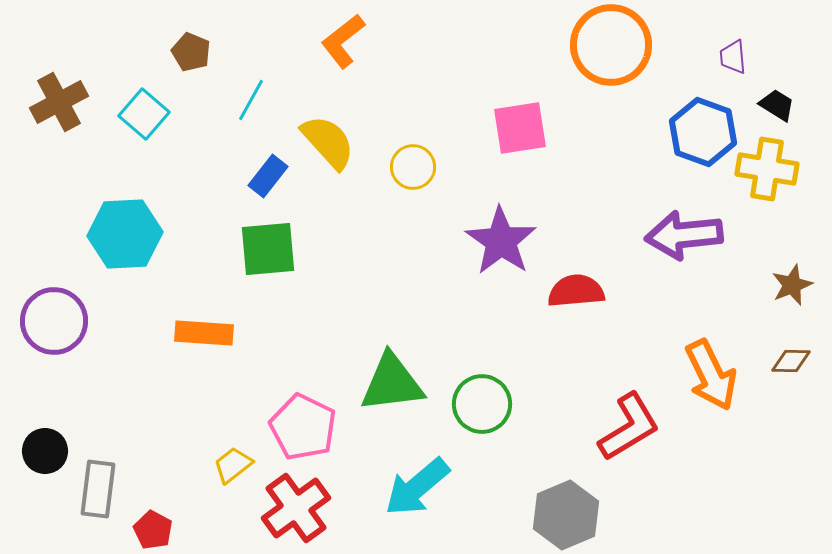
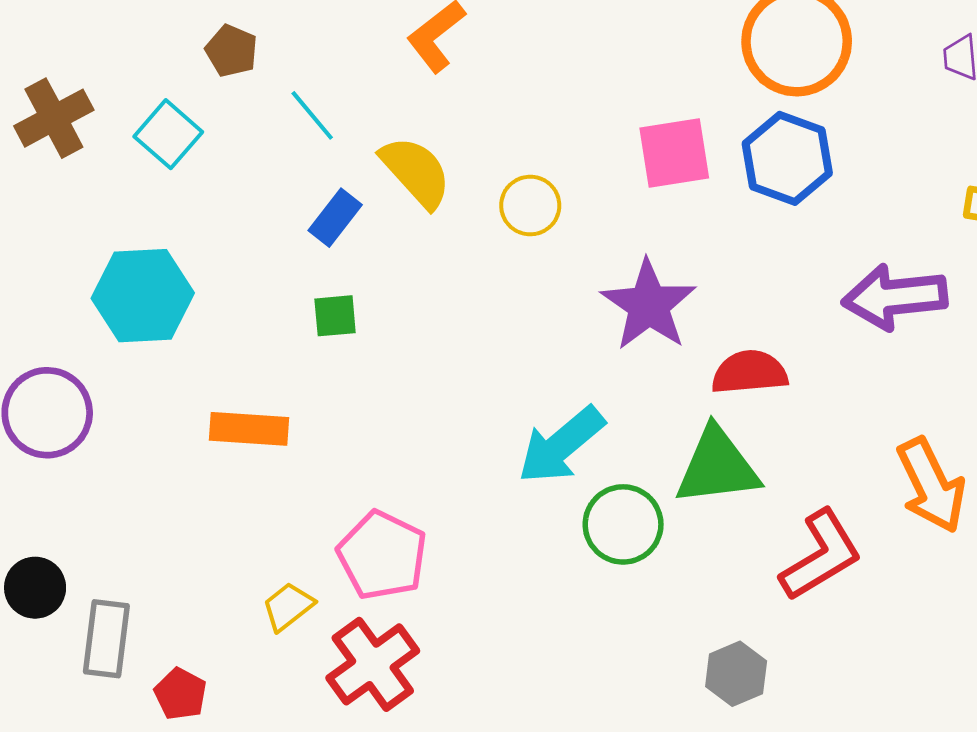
cyan line: (251, 100) -> (312, 115), turned -69
blue hexagon: (703, 132) -> (787, 158), moved
green square: (268, 249) -> (335, 316), size x0.6
green triangle: (392, 383) -> (717, 467), moved
cyan arrow: (417, 487) -> (561, 445), moved
gray hexagon: (566, 515) -> (736, 674), size x0.7

